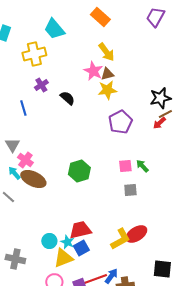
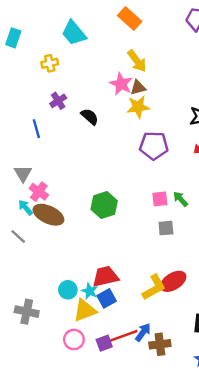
yellow cross: (34, 54) -> (50, 63), size x0.6
purple pentagon: (120, 122) -> (154, 146), turned 30

